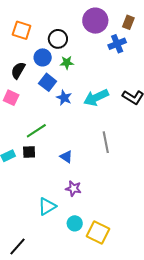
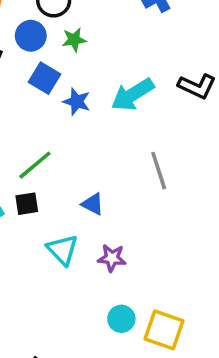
cyan triangle: (47, 206) -> (62, 250), moved, turned -36

